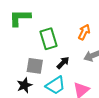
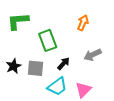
orange arrow: (84, 32) -> (83, 23), moved
black star: (24, 85) -> (14, 66), moved

